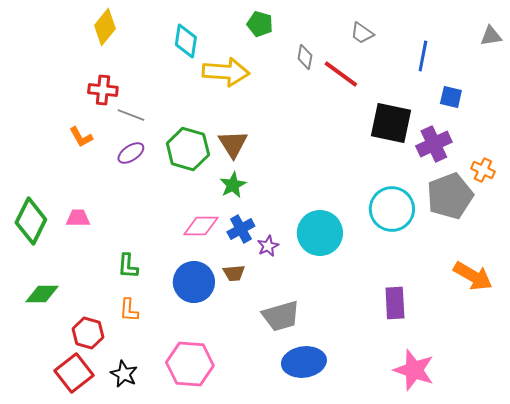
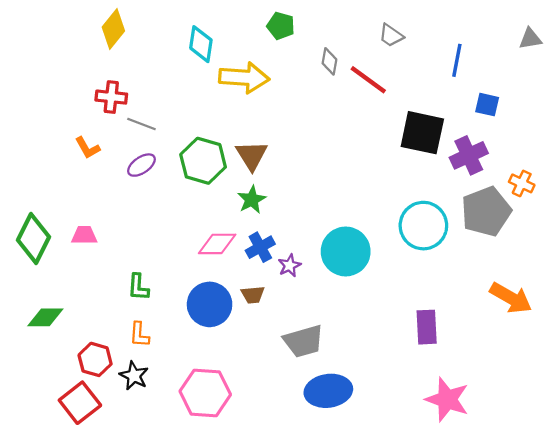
black star: (124, 374) -> (134, 376), moved

